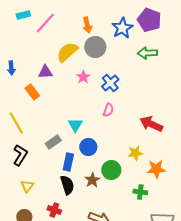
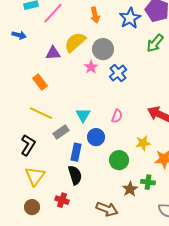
gray circle: (95, 47) -> (103, 49), moved
green arrow: (147, 53) -> (155, 43), turned -48
blue arrow: (11, 68) -> (19, 35), moved, turned -72
purple triangle: (45, 72) -> (53, 53), moved
pink semicircle: (108, 110) -> (117, 116), moved
yellow line: (16, 123) -> (41, 113), moved, turned -35
brown star: (92, 180) -> (130, 189), moved
yellow triangle: (27, 186) -> (35, 176), size x1.5

